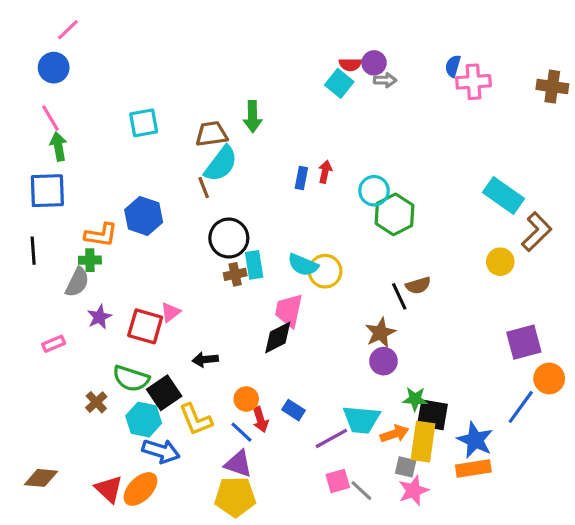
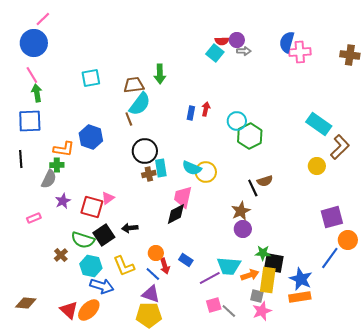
blue semicircle: (453, 66) -> (287, 42), size x1.5
blue circle: (54, 68) -> (34, 43), size x1.4
black square: (164, 393) -> (104, 235), moved

